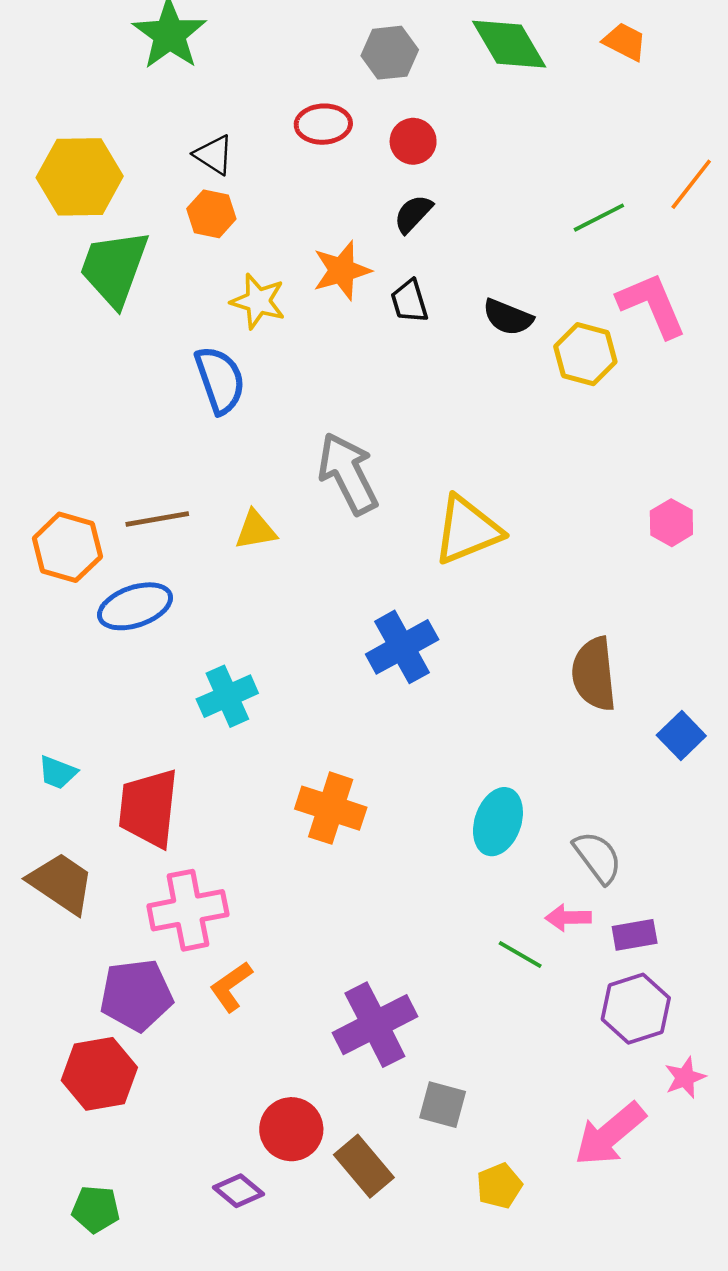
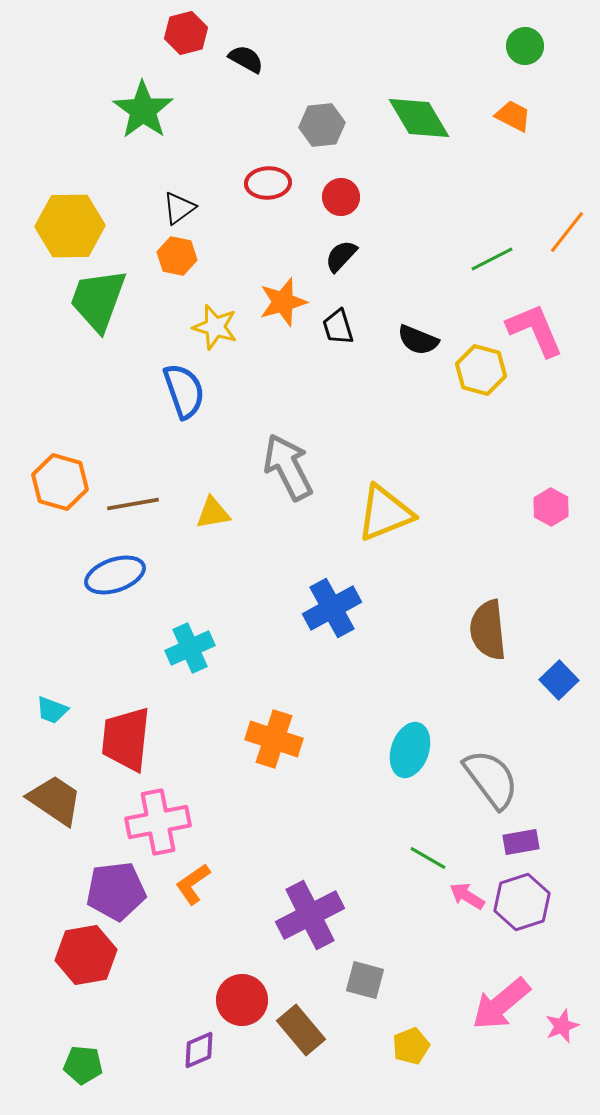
black triangle: (214, 155) -> (179, 208), turned 51
orange hexagon: (67, 547) -> (60, 482), moved
gray semicircle: (598, 857) -> (491, 779), size x1.4
pink arrow: (568, 918) -> (467, 896), moved, turned 33
pink star: (685, 1078) -> (562, 1026), moved
purple diamond: (238, 1191) -> (199, 1050), turned -63

